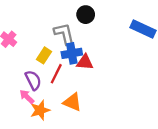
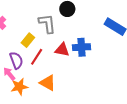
blue cross: (72, 53) -> (81, 47), moved

